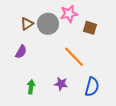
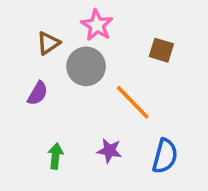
pink star: (69, 14) -> (97, 25), moved, turned -30
gray circle: (48, 24) -> (86, 66), moved

